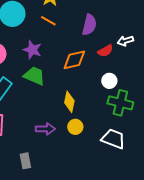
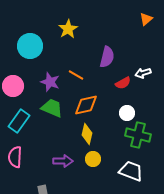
orange line: (48, 21) -> (76, 75), moved
orange diamond: (74, 60) -> (86, 105), moved

